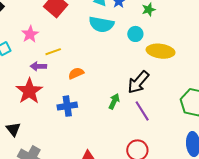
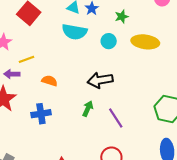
yellow ellipse: (161, 51) -> (145, 42), moved
orange semicircle: (76, 73) -> (49, 81), turned 42
black arrow: (138, 82) -> (100, 80), moved, turned 40

